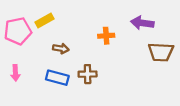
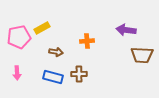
orange cross: (106, 36) -> (87, 41), moved

